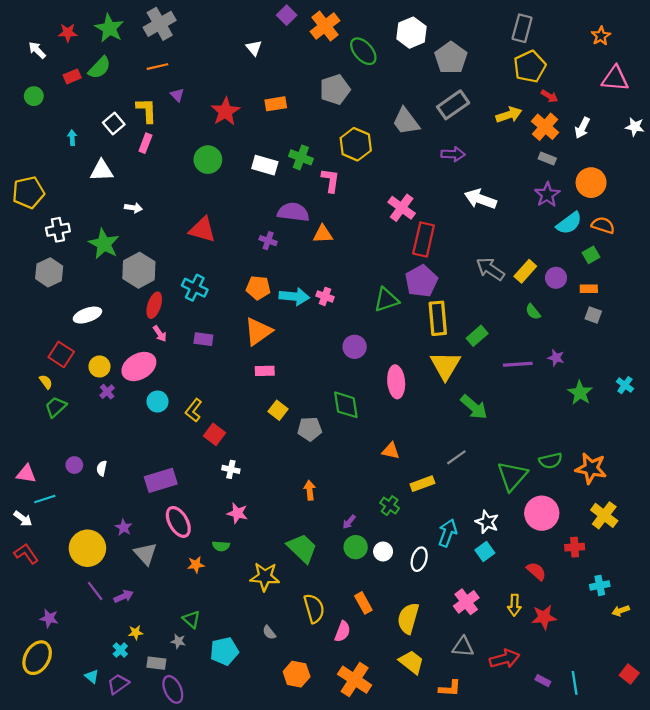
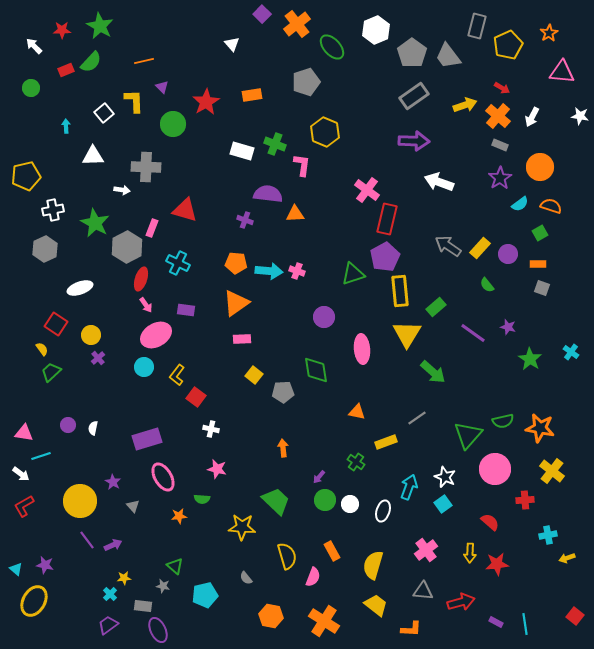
gray cross: (160, 24) -> (146, 167), moved, turned 32
yellow pentagon: (530, 67) -> (508, 45), moved
gray trapezoid: (406, 121) -> (448, 56), moved
pink rectangle: (145, 143) -> (152, 228), moved
purple arrow: (453, 154) -> (414, 141), size x1.4
green circle: (208, 160) -> (173, 124), moved
cyan semicircle: (569, 223) -> (520, 204), size x0.7
purple line: (518, 364) -> (473, 333), turned 40
pink ellipse: (139, 366) -> (156, 335), moved
red L-shape: (26, 554) -> (24, 506), turned -85
gray triangle: (145, 554) -> (133, 506), size x0.6
cyan triangle: (92, 676) -> (16, 569), moved

